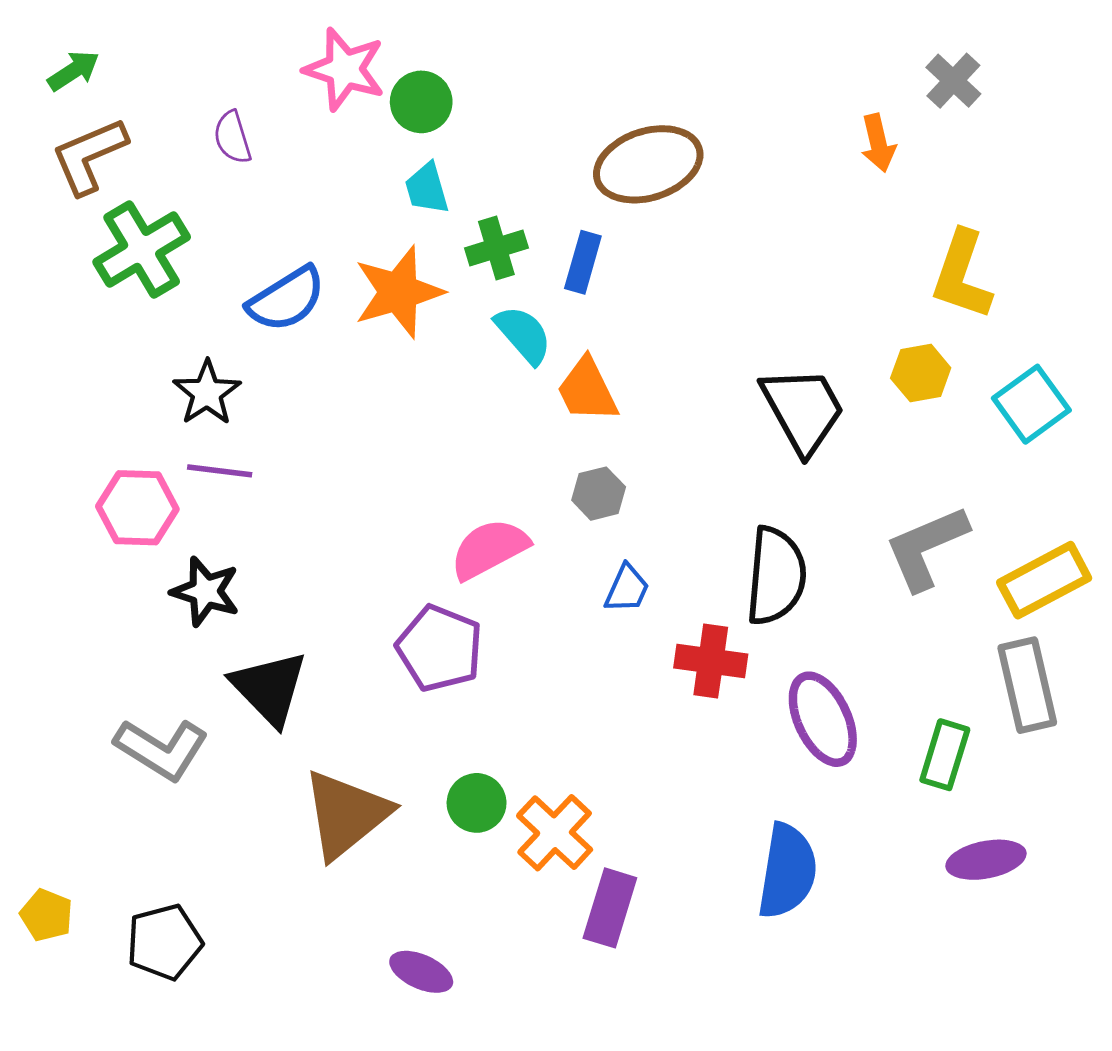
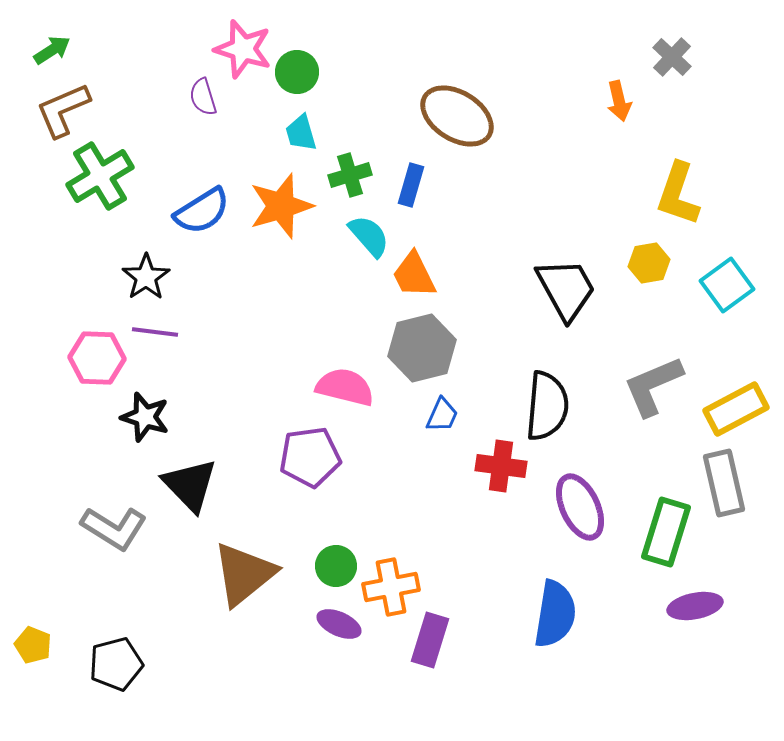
purple semicircle: (232, 137) -> (203, 97), moved
brown ellipse: (648, 164) -> (457, 116), turned 50
gray hexagon: (599, 494) -> (422, 348), size x1.8
pink semicircle: (489, 549) -> (345, 387), turned 42
purple pentagon: (440, 648) -> (310, 457), turned -30
green rectangle: (945, 755) -> (666, 532), size x1.4
orange cross: (555, 833) -> (391, 587), turned 36
purple ellipse: (421, 972) -> (339, 624), moved

